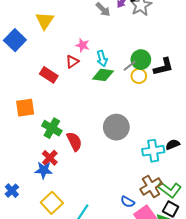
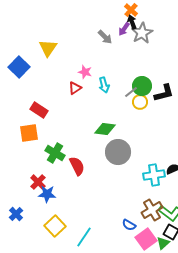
red rectangle: (49, 75) -> (39, 110), moved
green diamond: (103, 75) -> (105, 129), moved
red cross: (50, 158) -> (38, 182), moved

